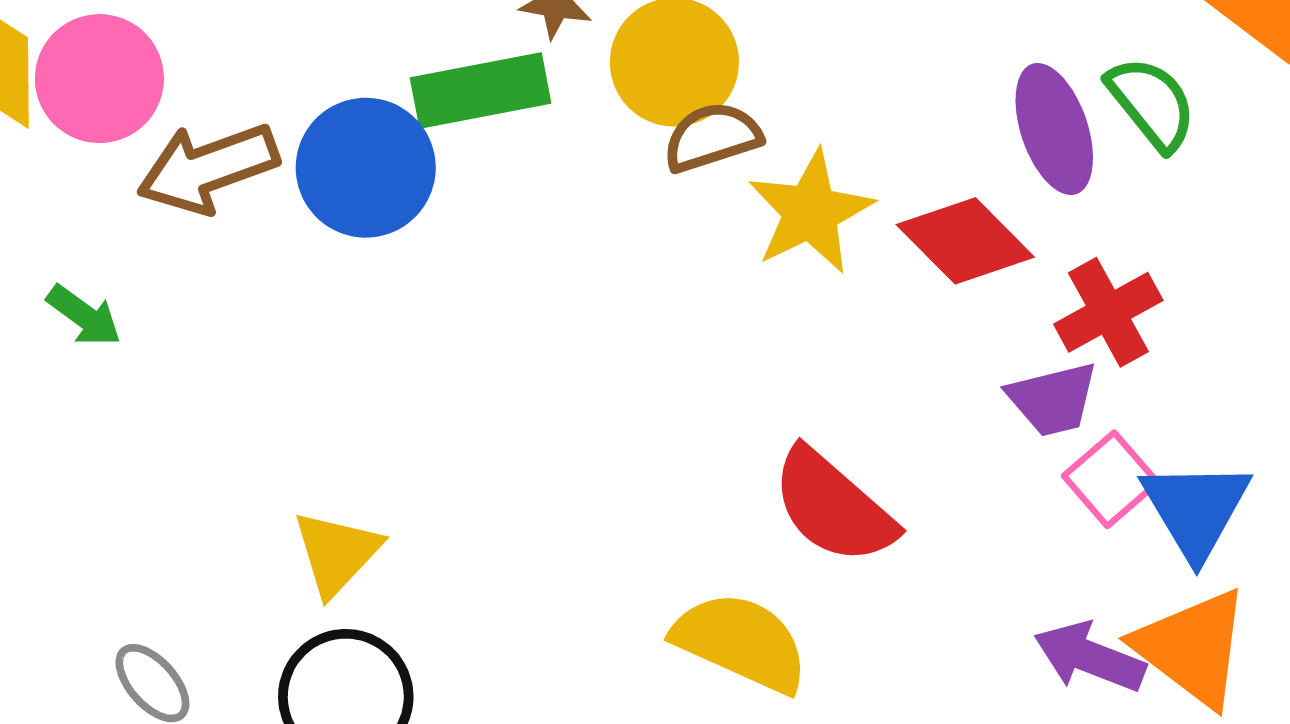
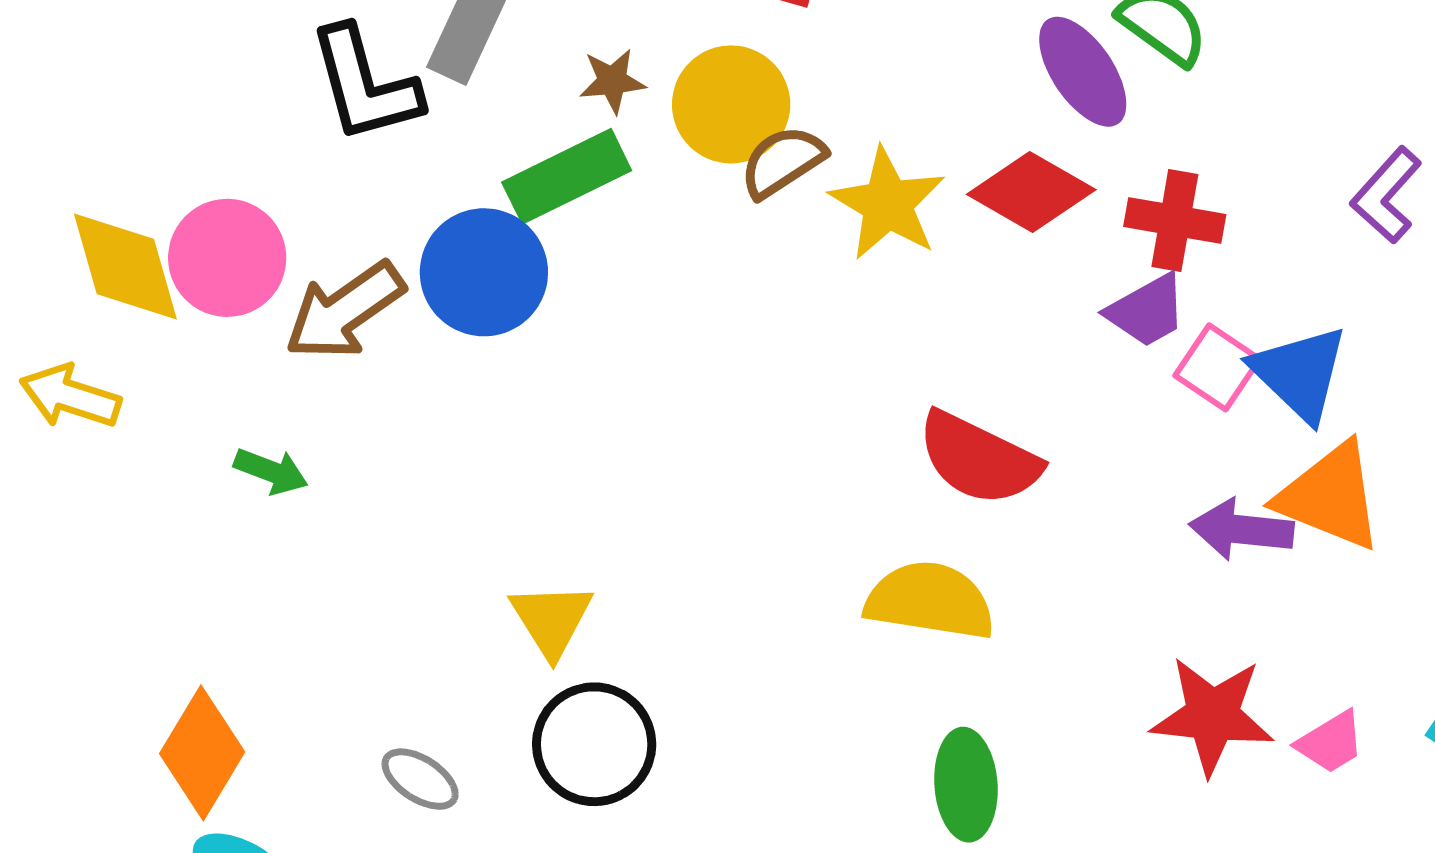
red cross: (1108, 312) -> (1175, 220), turned -36

